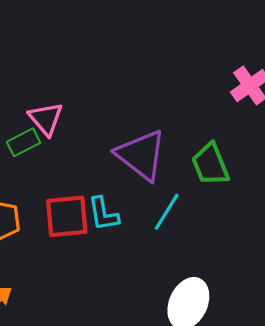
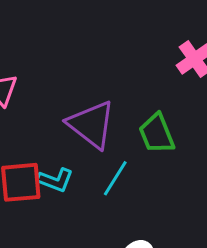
cyan L-shape: (103, 214) -> (55, 180), turned -60

